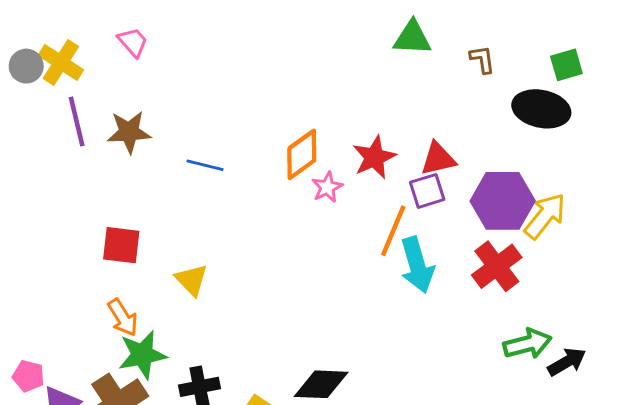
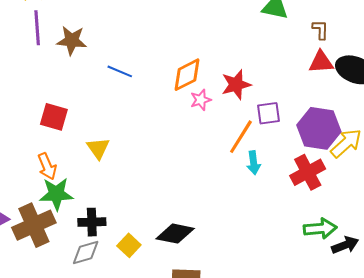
red triangle: (438, 159) -> (321, 62), moved
cyan arrow: (417, 265) -> (254, 163), size x0.6

